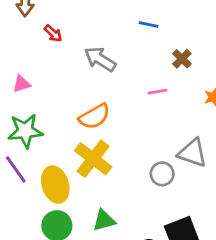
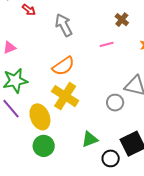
gray arrow: (100, 59) -> (64, 25), turned 35
green triangle: (104, 220) -> (90, 139), moved

